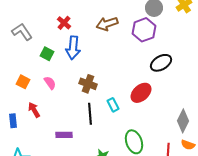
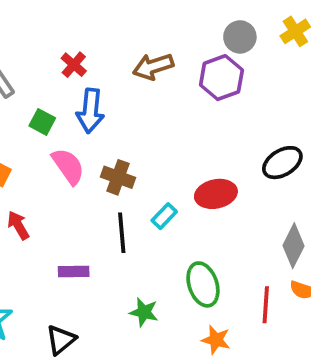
black ellipse: (161, 63) -> (282, 163), moved
pink semicircle: (50, 83) -> (68, 166), moved, size x1.5
red ellipse: (141, 93) -> (216, 194), turned 30
cyan rectangle: (113, 105) -> (164, 216), turned 72

